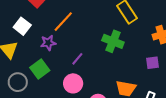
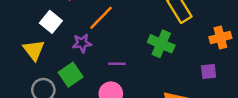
purple line: (77, 59) -> (117, 64), turned 48

